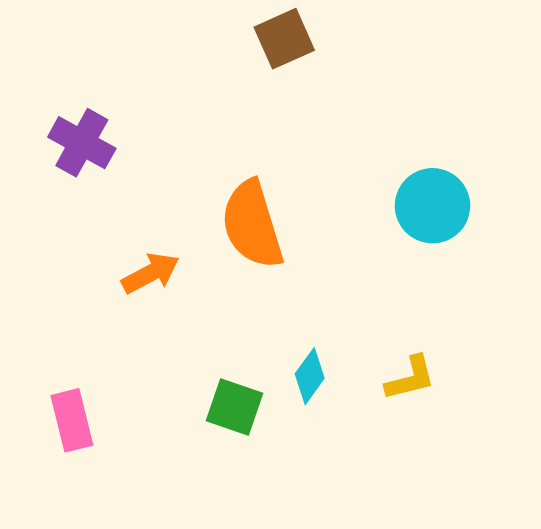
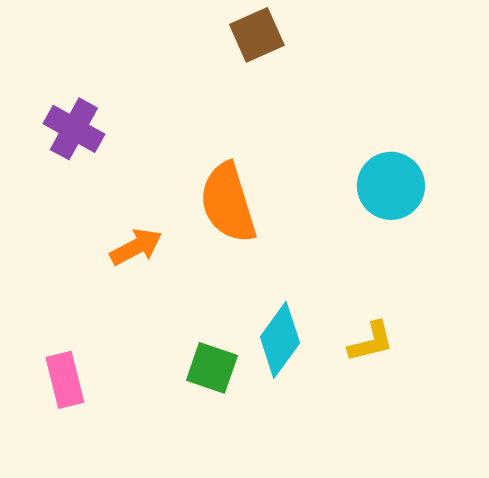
cyan diamond: (310, 376) -> (280, 340), size x1.5

